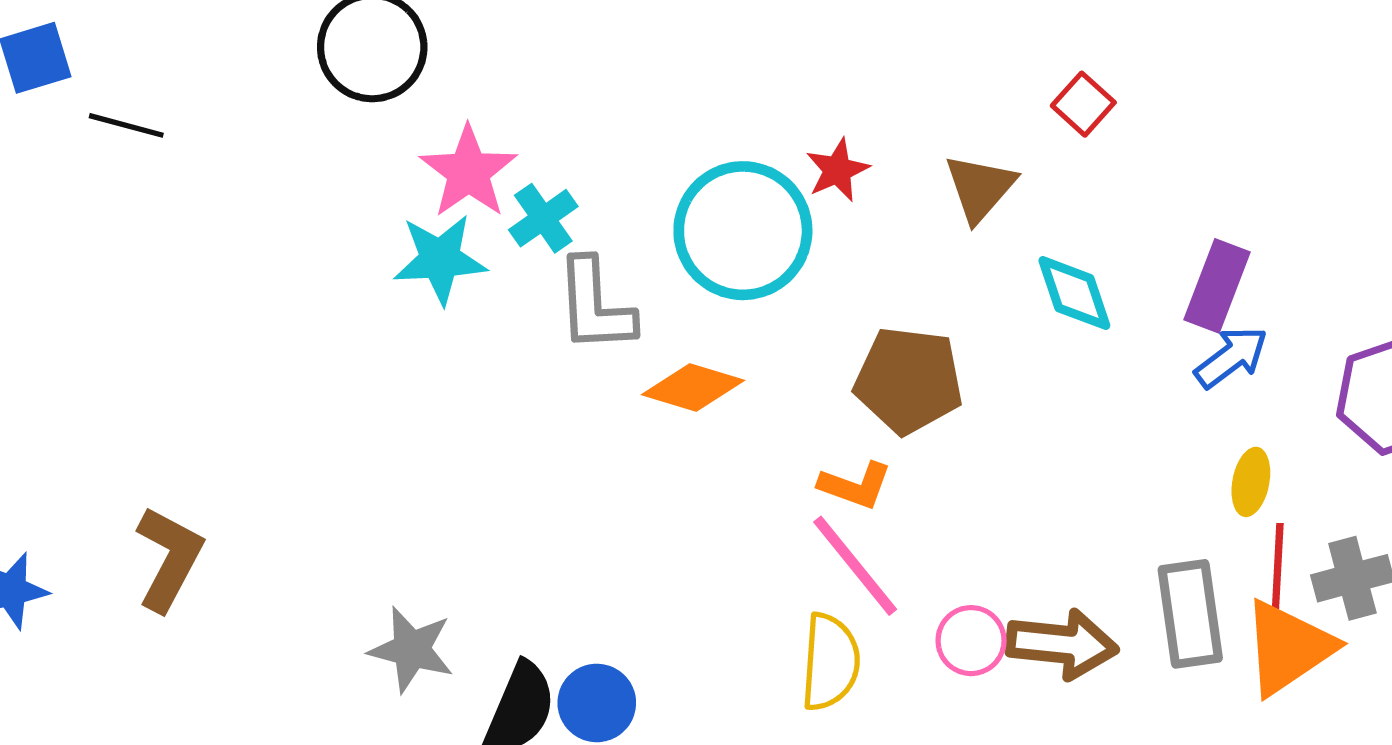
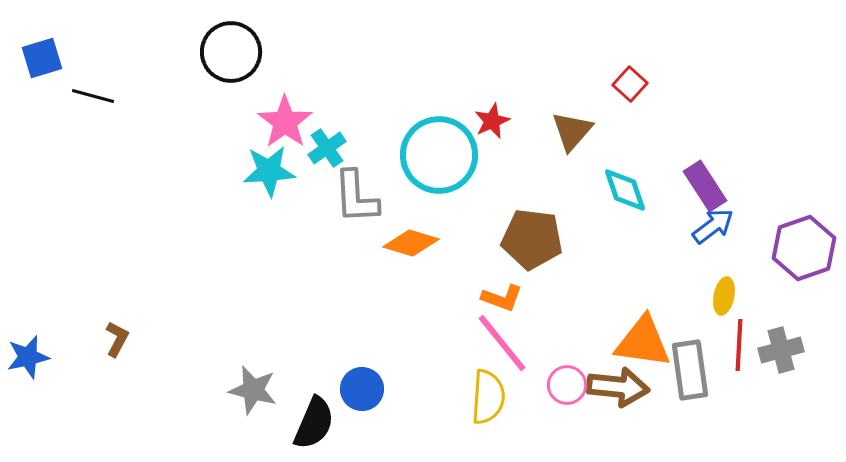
purple rectangle: (1217, 286) -> (705, 186), turned -54
brown L-shape: (169, 559) -> (117, 339), size x0.6
orange triangle: (1288, 648) -> (643, 342), moved, turned 42
blue circle: (597, 703) -> (362, 389), moved

